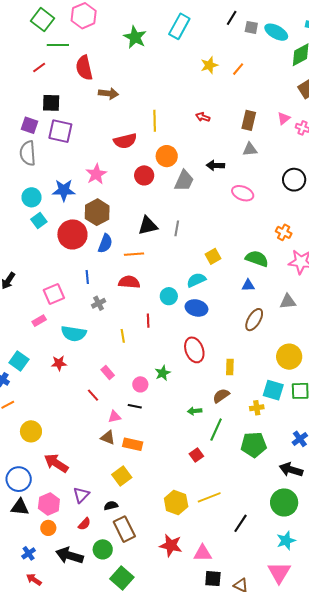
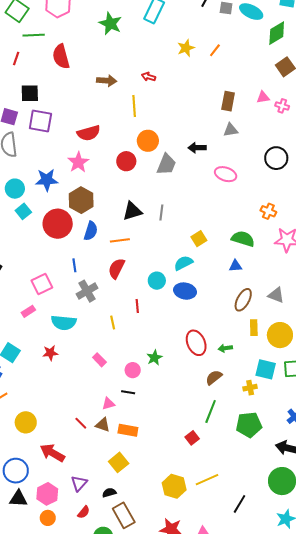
red line: (39, 67) -> (16, 58), turned -32
brown arrow: (108, 93) -> (107, 81), moved
red arrow: (203, 117) -> (149, 77), moved
pink triangle: (284, 118) -> (263, 97), turned 32
red semicircle: (125, 141) -> (89, 133), moved
red semicircle: (129, 282) -> (117, 268), turned -65
gray triangle: (288, 302) -> (276, 295), moved, turned 30
gray cross: (99, 303) -> (87, 291), size x1.5
red ellipse: (194, 350) -> (196, 343), moved
yellow rectangle: (230, 367) -> (254, 328), moved
red line: (93, 395) -> (81, 423), moved
green arrow: (195, 411) -> (225, 348), moved

